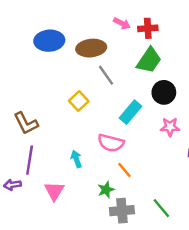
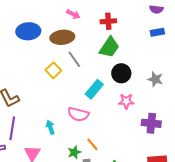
pink arrow: (122, 23) -> (73, 14), moved
yellow square: (79, 101) -> (53, 70), moved
orange line: (124, 170) -> (92, 144), moved

